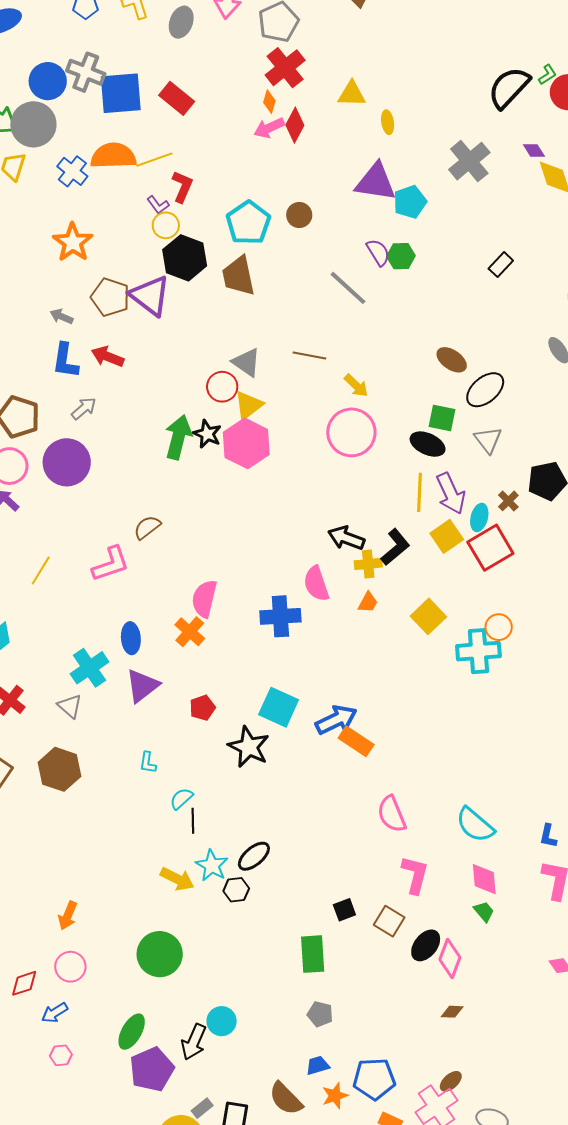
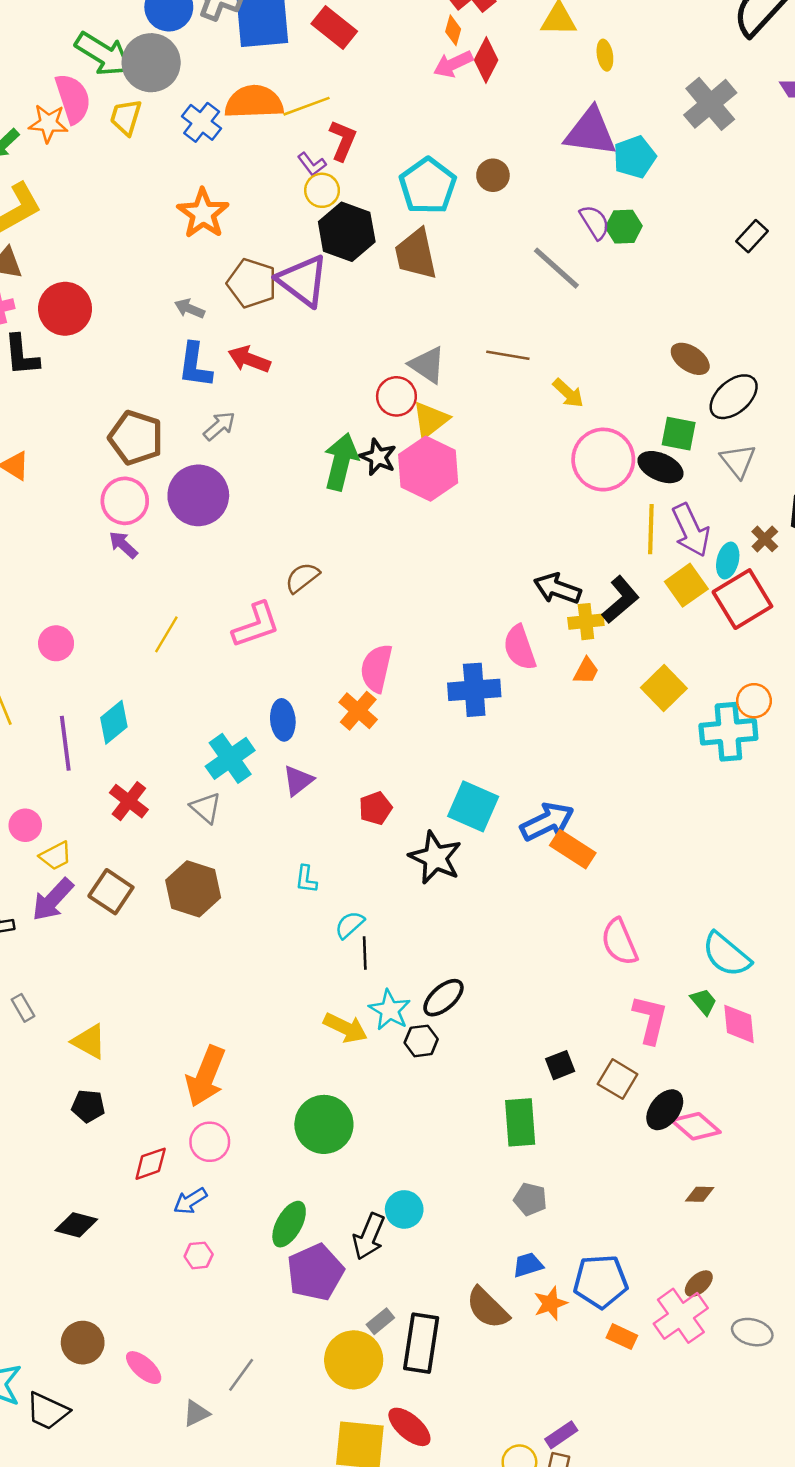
pink circle: (351, 432) -> (603, 460), moved
purple triangle: (142, 686) -> (298, 781), size x0.7
green trapezoid: (484, 912) -> (704, 1002), moved
orange arrow: (68, 916) -> (206, 1076), size x1.6
pink diamond: (450, 959) -> (696, 1126), turned -69

